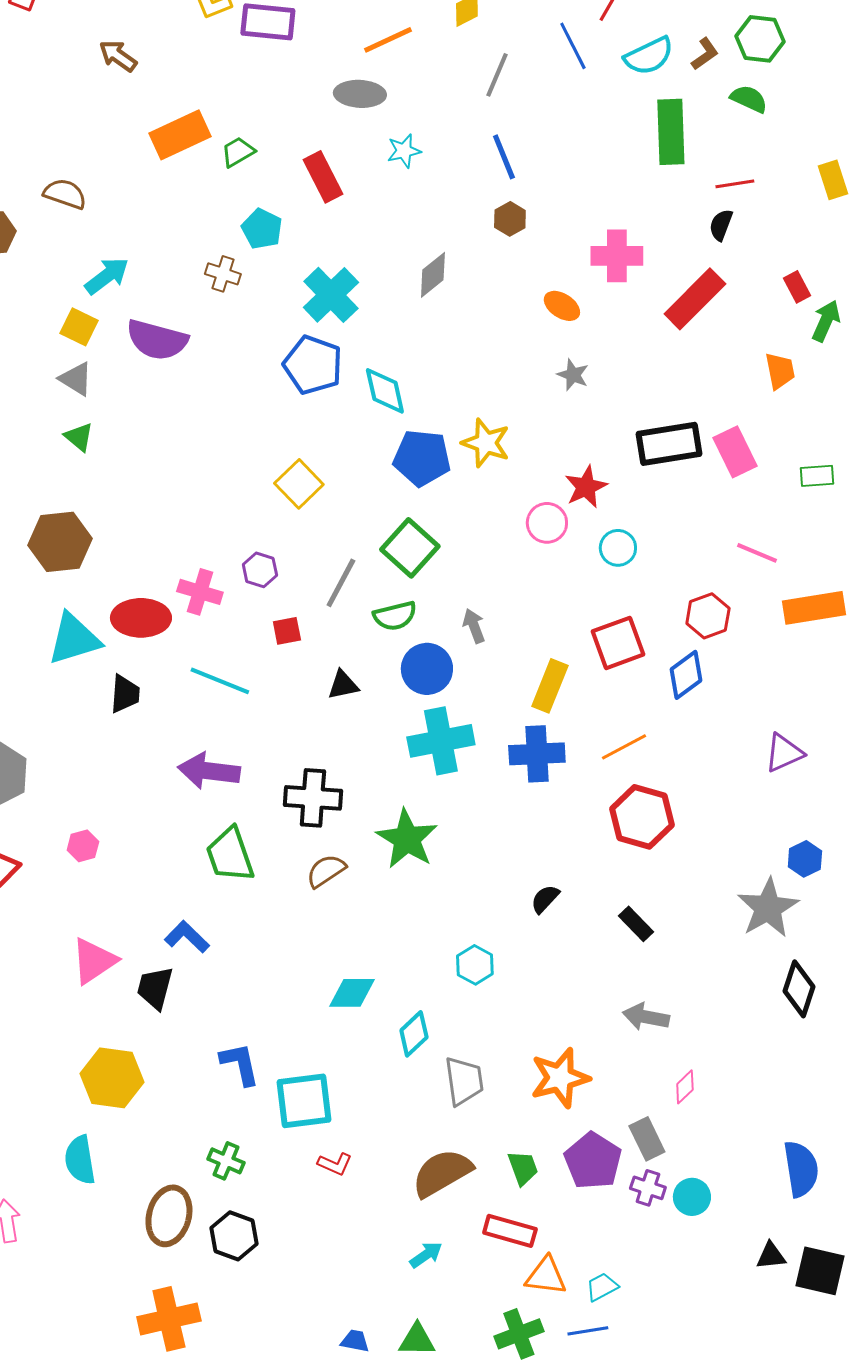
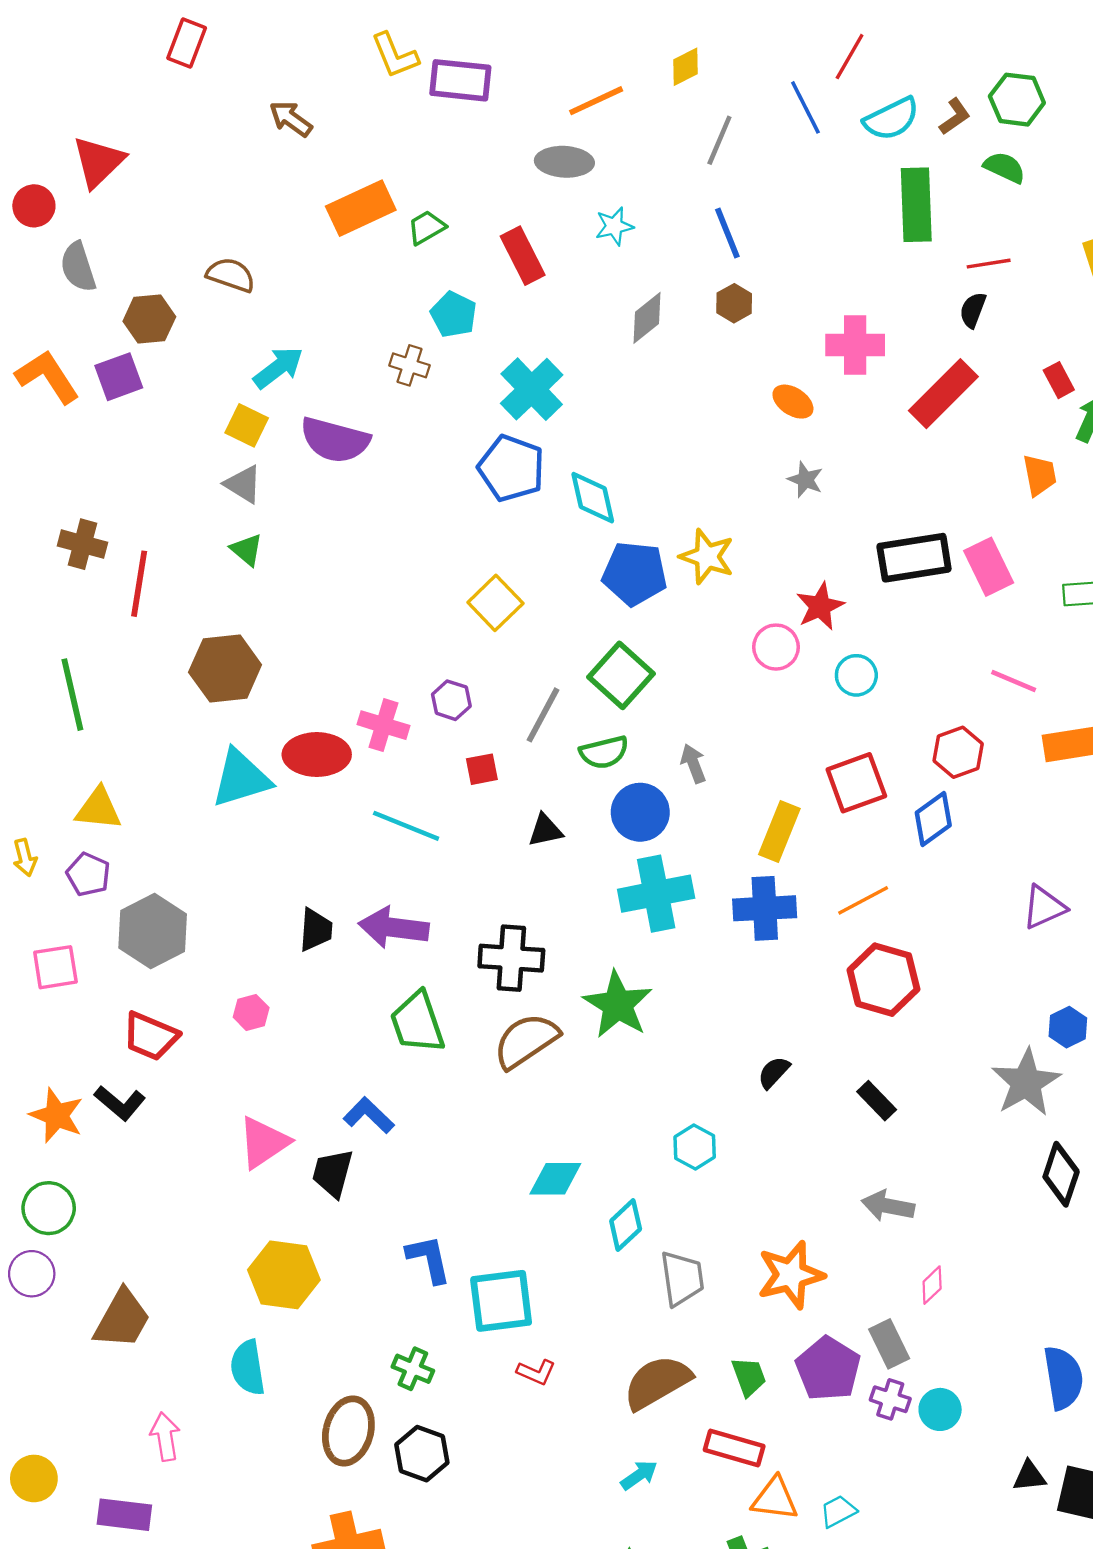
gray diamond: (433, 275) -> (647, 318), moved
black trapezoid: (125, 694) -> (316, 930), moved
brown semicircle: (326, 871) -> (526, 1041), size x1.5

